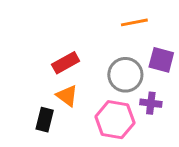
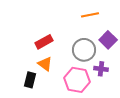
purple square: (161, 60) -> (108, 40), turned 30

